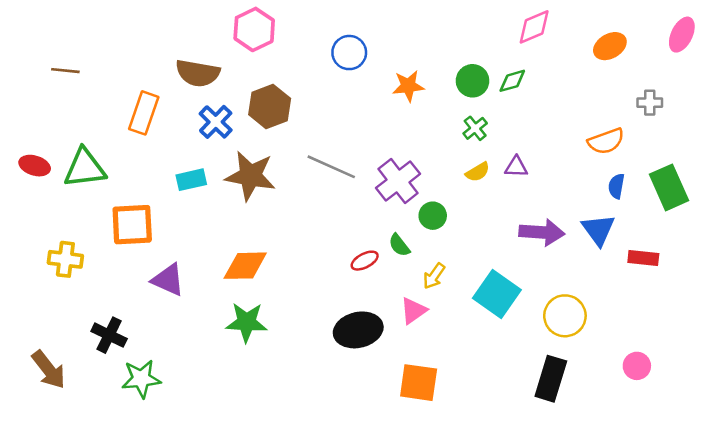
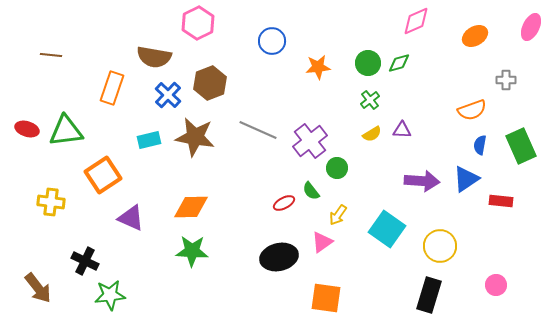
orange square: (132, 225) -> (103, 175), turned -30
blue triangle: (598, 230) -> (466, 179), turned 32

